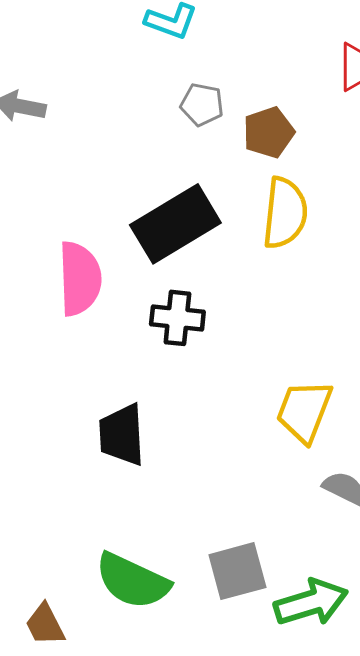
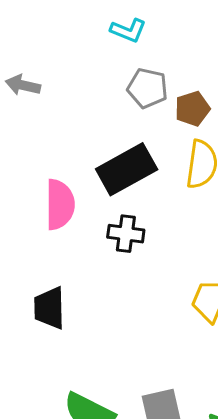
gray pentagon: (202, 104) -> (147, 88), size x1.4
black trapezoid: (122, 435) -> (49, 308), moved

